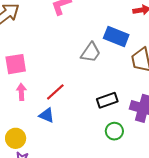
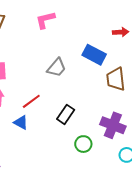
gray trapezoid: (91, 52) -> (56, 68), moved
black rectangle: (107, 100) -> (66, 114), moved, turned -42

